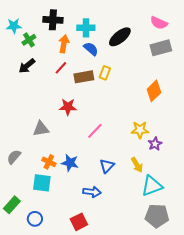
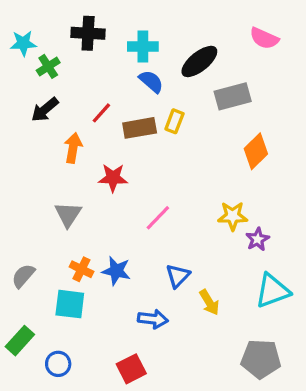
orange arrow: (64, 44) -> (73, 148), moved
gray rectangle: (161, 48) -> (233, 96), moved
gray triangle: (41, 129) -> (68, 214), turned -48
gray semicircle: (14, 157) -> (23, 276), moved
yellow arrow: (137, 165) -> (209, 302), moved
cyan triangle: (152, 186) -> (272, 291), moved

